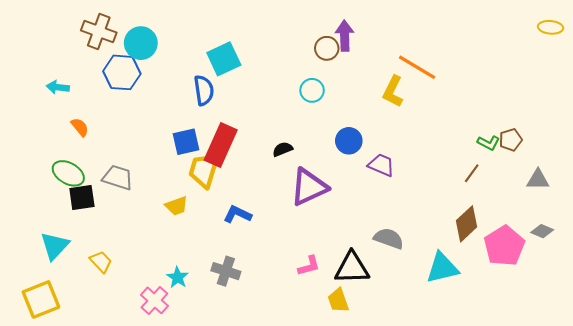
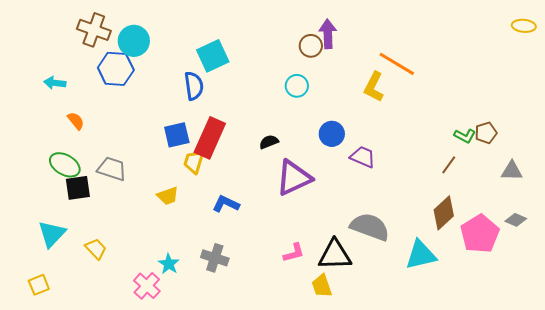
yellow trapezoid: (204, 170) -> (194, 162), size x0.7
gray semicircle: (389, 238) -> (370, 227), size x1.4
yellow square: (41, 299) -> (39, 285), size x0.6

